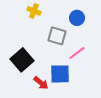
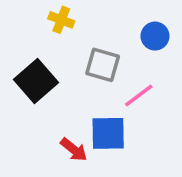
blue circle: (77, 18) -> (155, 36), moved
black square: (22, 60) -> (36, 81), moved

